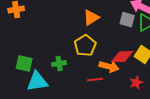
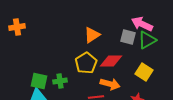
red diamond: (122, 57) -> (111, 61), moved
green square: (24, 64) -> (39, 81), moved

